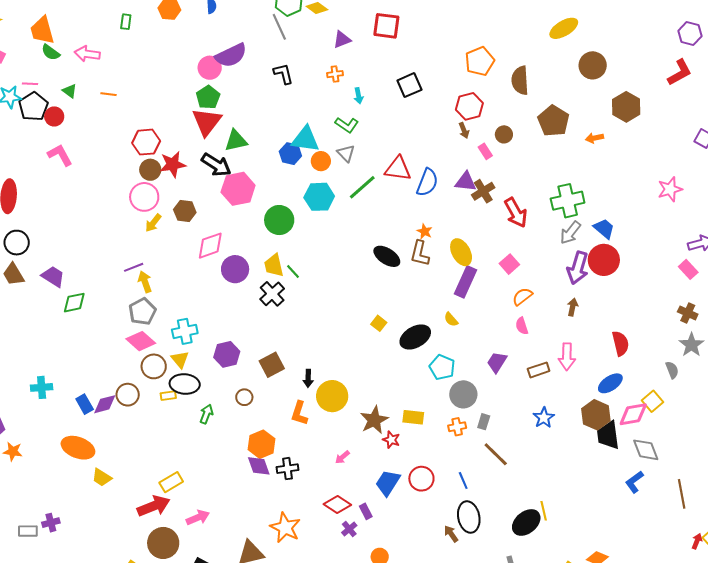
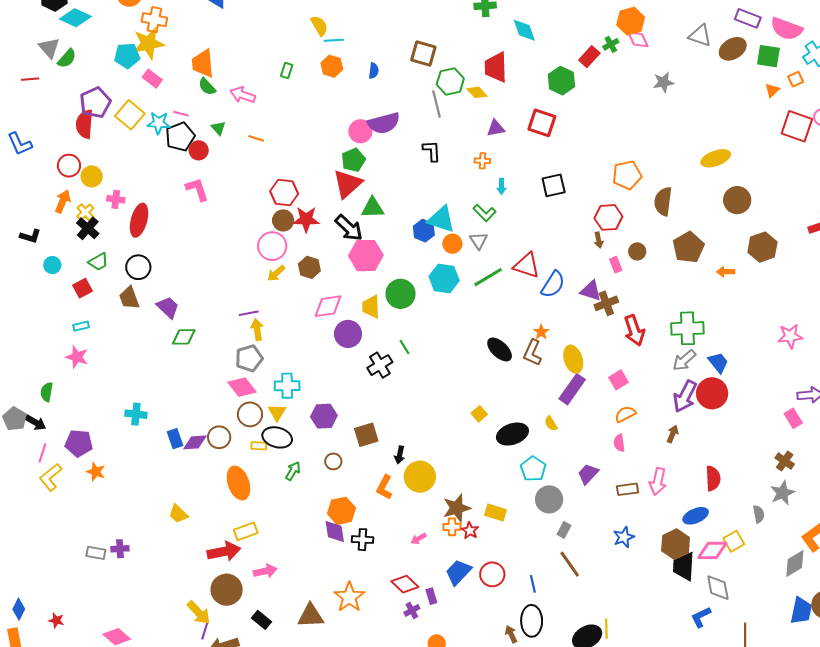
yellow trapezoid: (274, 265) -> (371, 307), moved
orange cross: (457, 427) -> (452, 527), moved
orange ellipse: (78, 448) -> (238, 483), moved, turned 40

